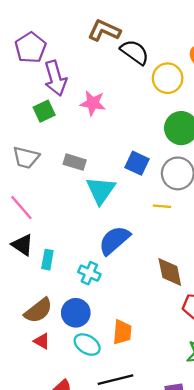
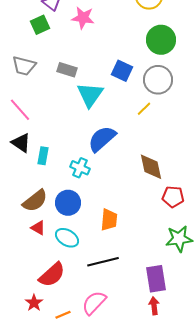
yellow line: (162, 206) -> (144, 109), turned -49
cyan ellipse: (87, 345) -> (67, 238), moved

